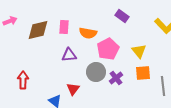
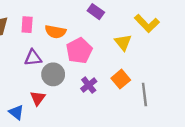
yellow triangle: (139, 51) -> (123, 42), moved
gray circle: (96, 72) -> (53, 74), moved
orange square: (143, 73) -> (121, 79), turned -35

